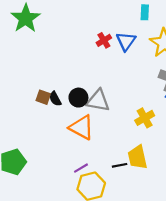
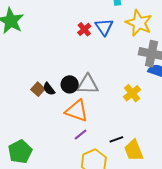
brown square: (43, 97) -> (38, 89), turned 32
yellow trapezoid: (138, 157) -> (134, 150), moved
purple line: (81, 168) -> (81, 134), moved

